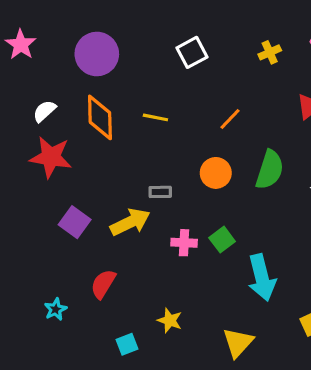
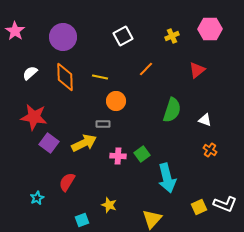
orange line: (230, 119) -> (146, 69), moved
red star: (51, 157) -> (34, 117), moved
orange circle: (216, 173) -> (116, 101), moved

